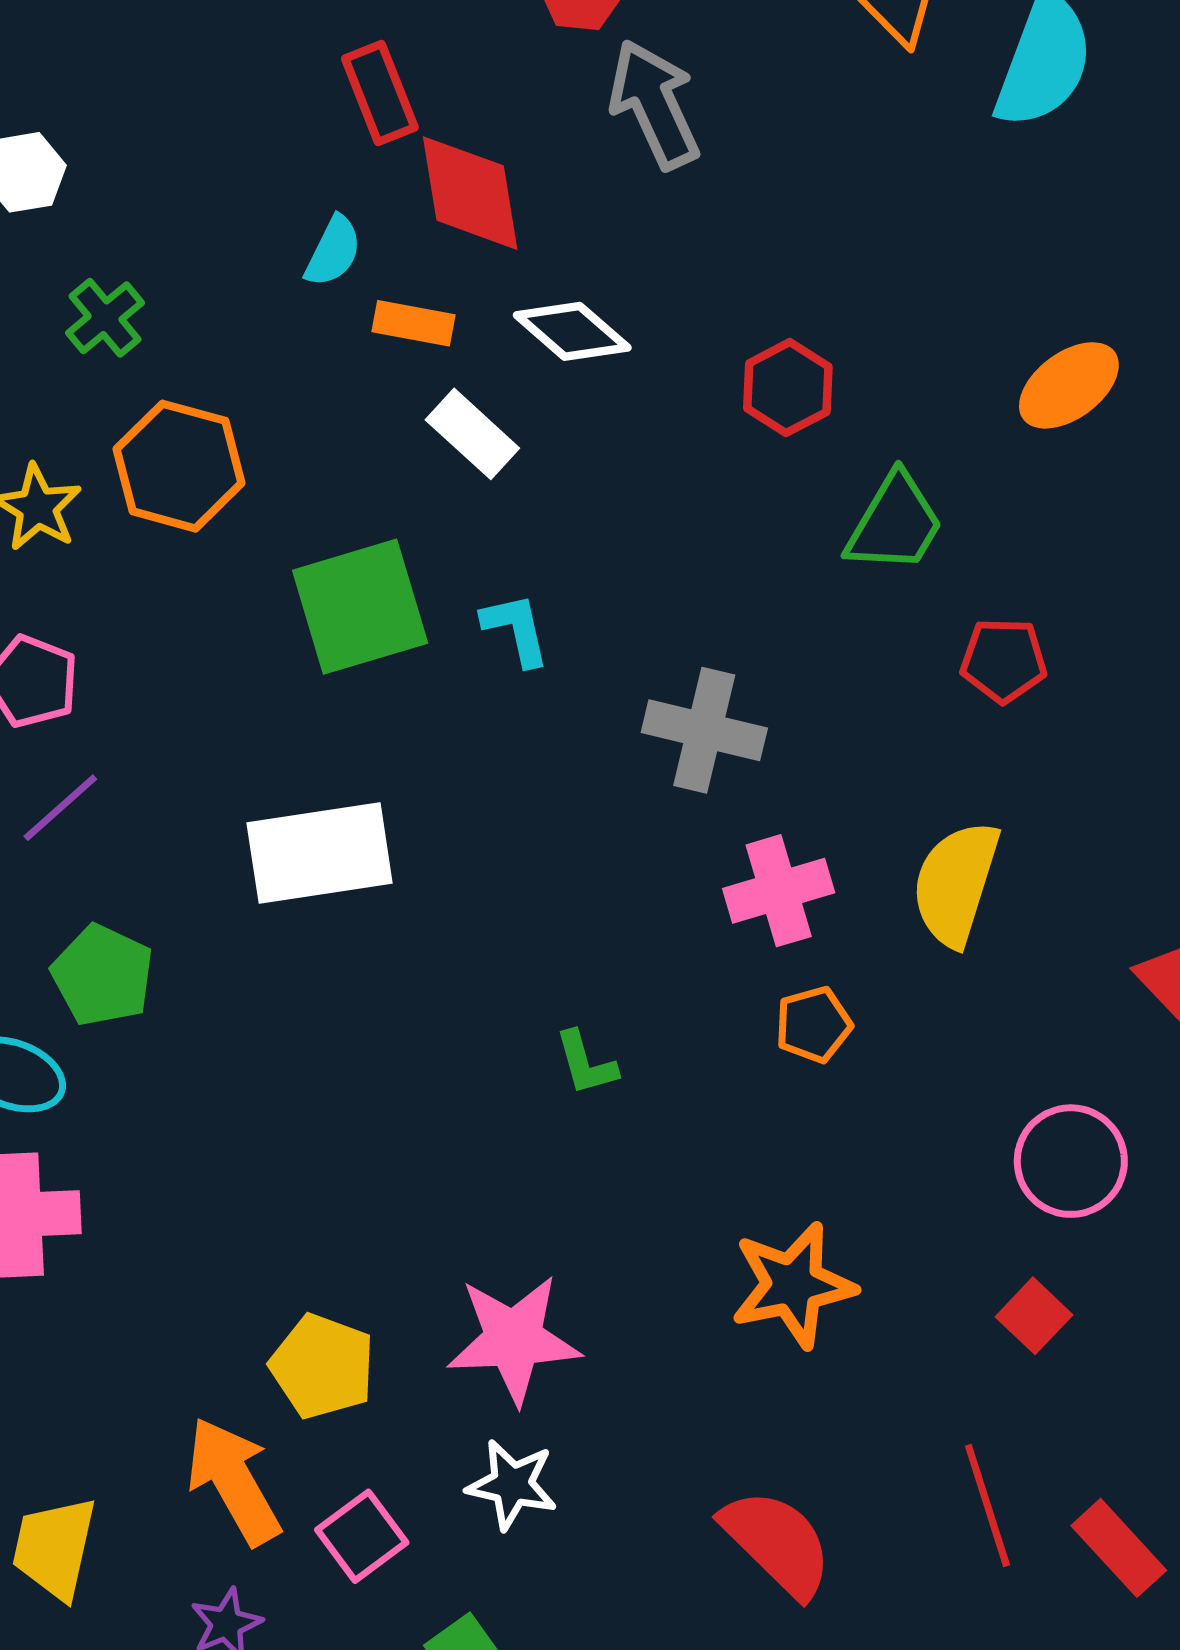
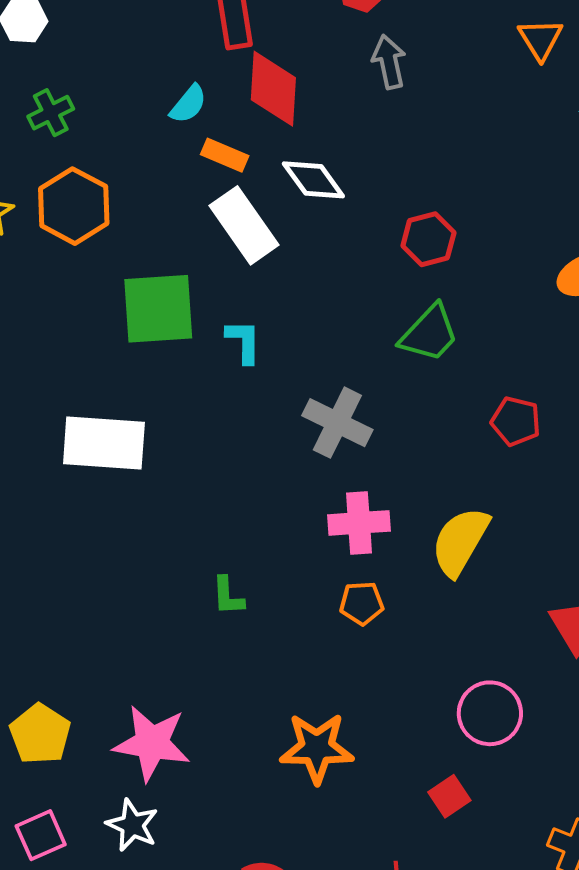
gray arrow: (654, 104) -> (389, 62), size x0.7
white rectangle: (472, 434) -> (244, 225), size x1.4
green trapezoid: (895, 523) -> (429, 333), moved

